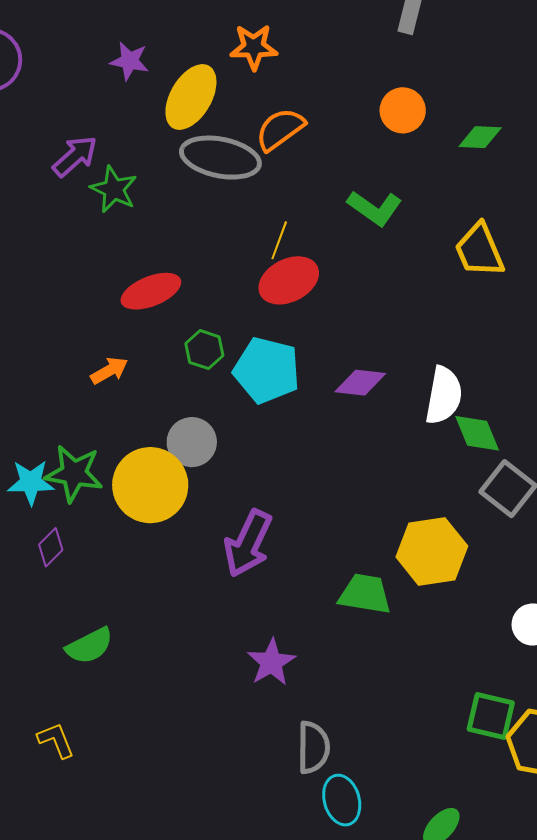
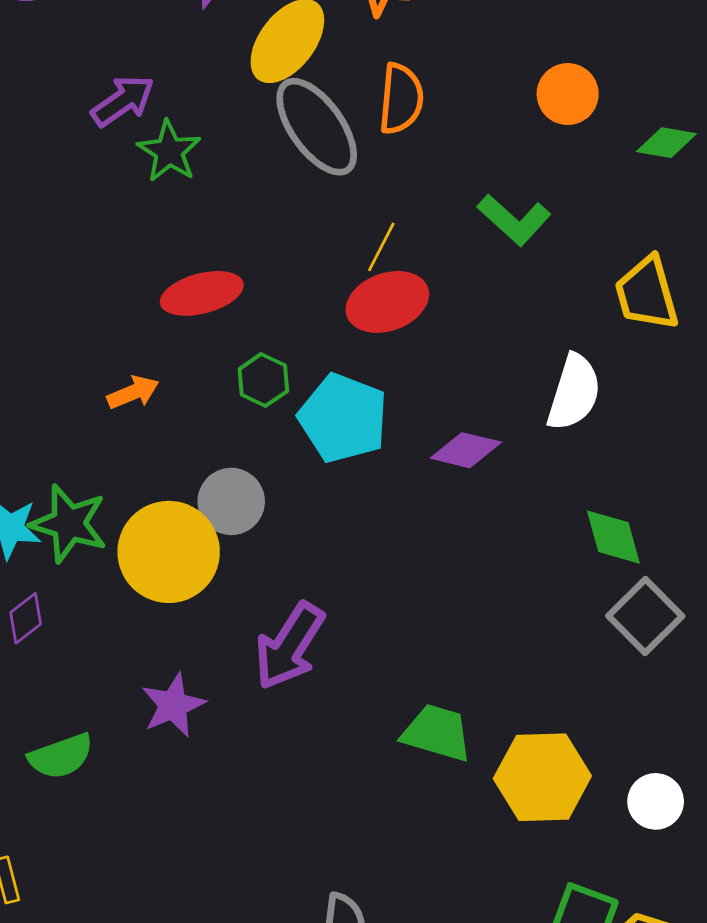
orange semicircle: (280, 129) -> (401, 99), turned 124
gray ellipse: (220, 158) -> (317, 127), turned 36
white semicircle: (444, 395) -> (574, 392), moved
yellow hexagon: (432, 551) -> (542, 777), moved
purple star: (271, 662) -> (173, 705), moved

